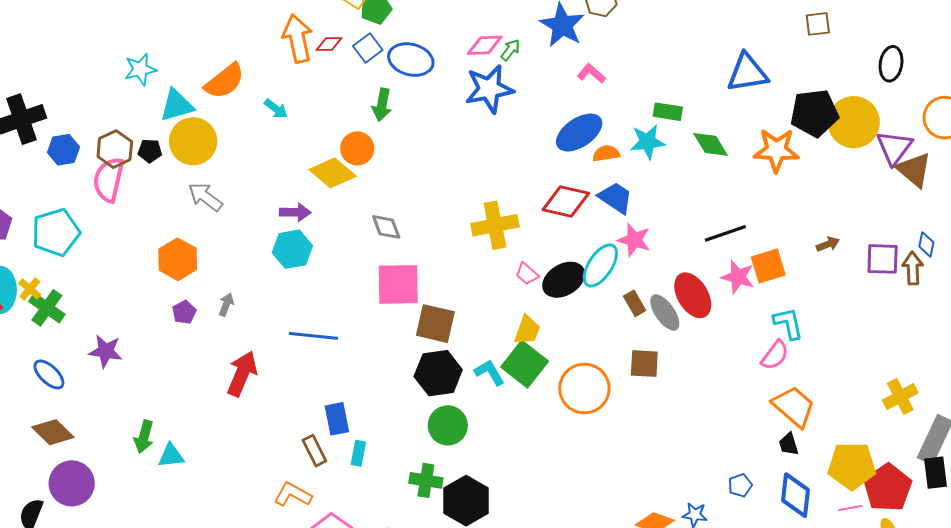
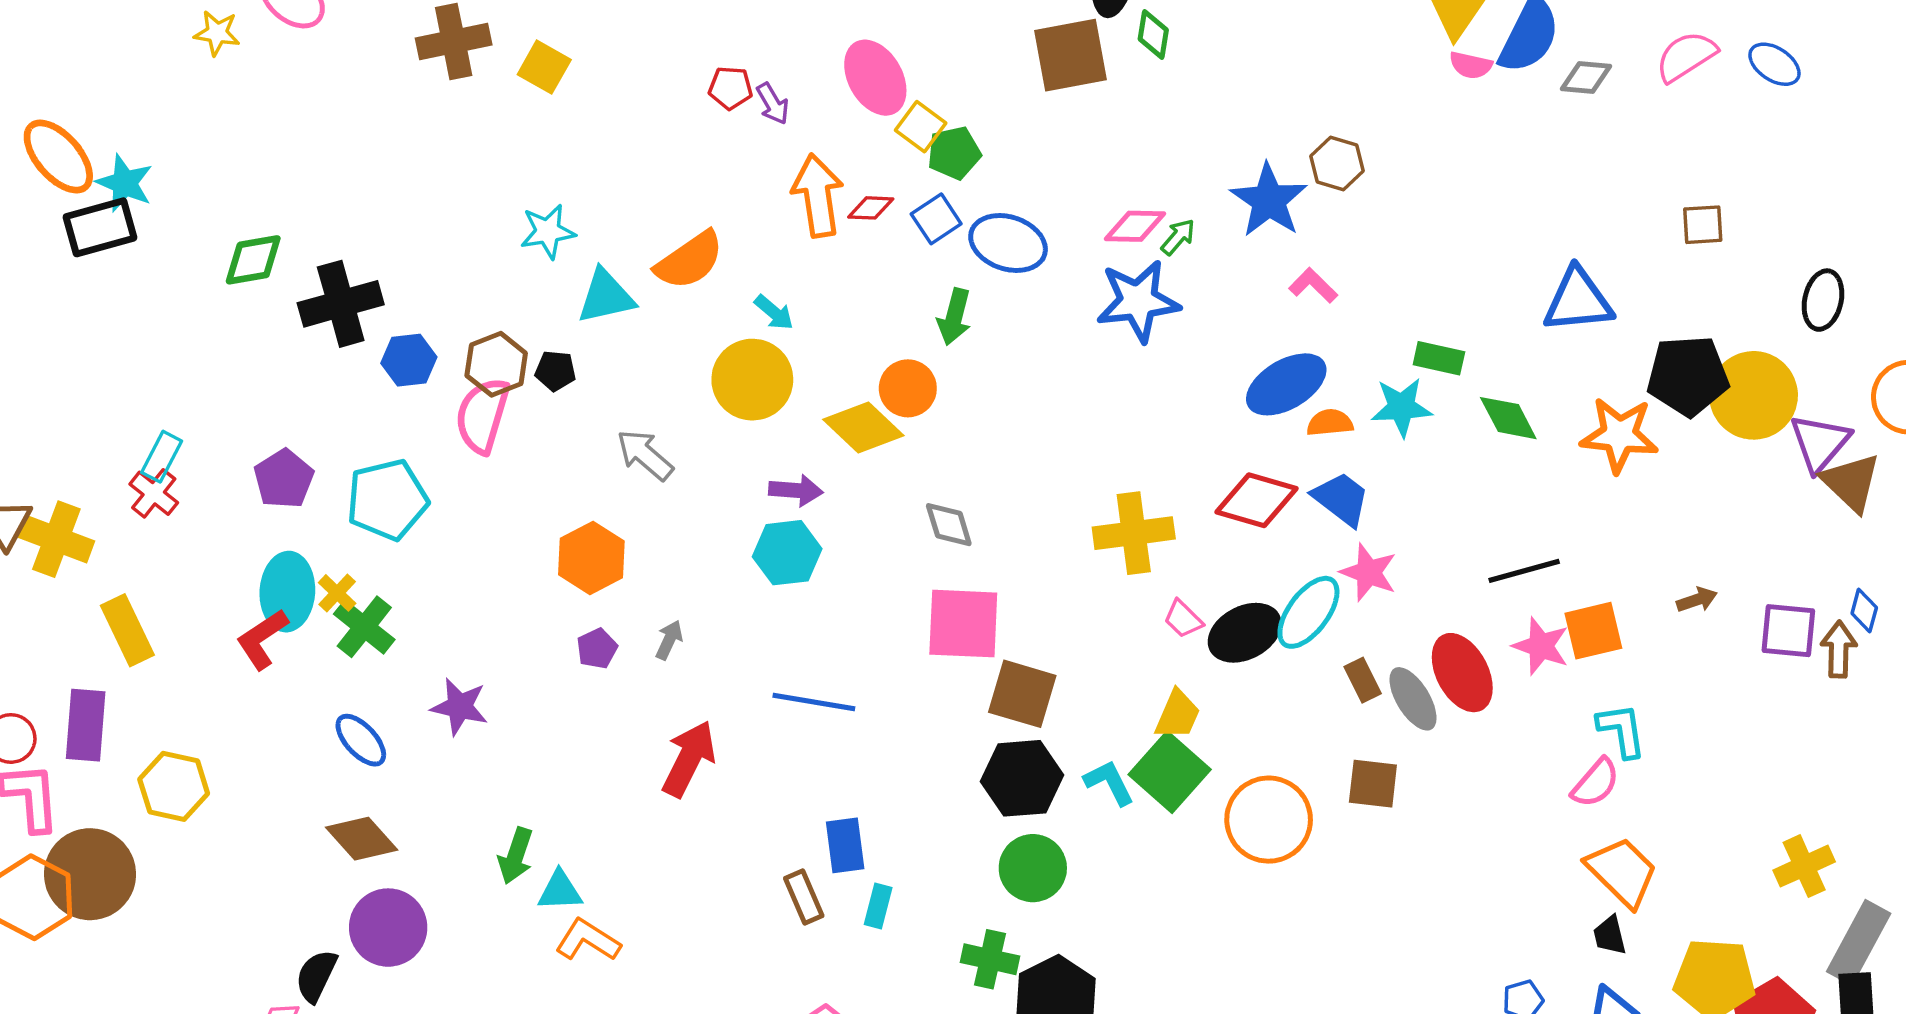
yellow circle: (193, 141) -> (752, 380), moved
orange L-shape: (293, 495) -> (588, 940), moved

